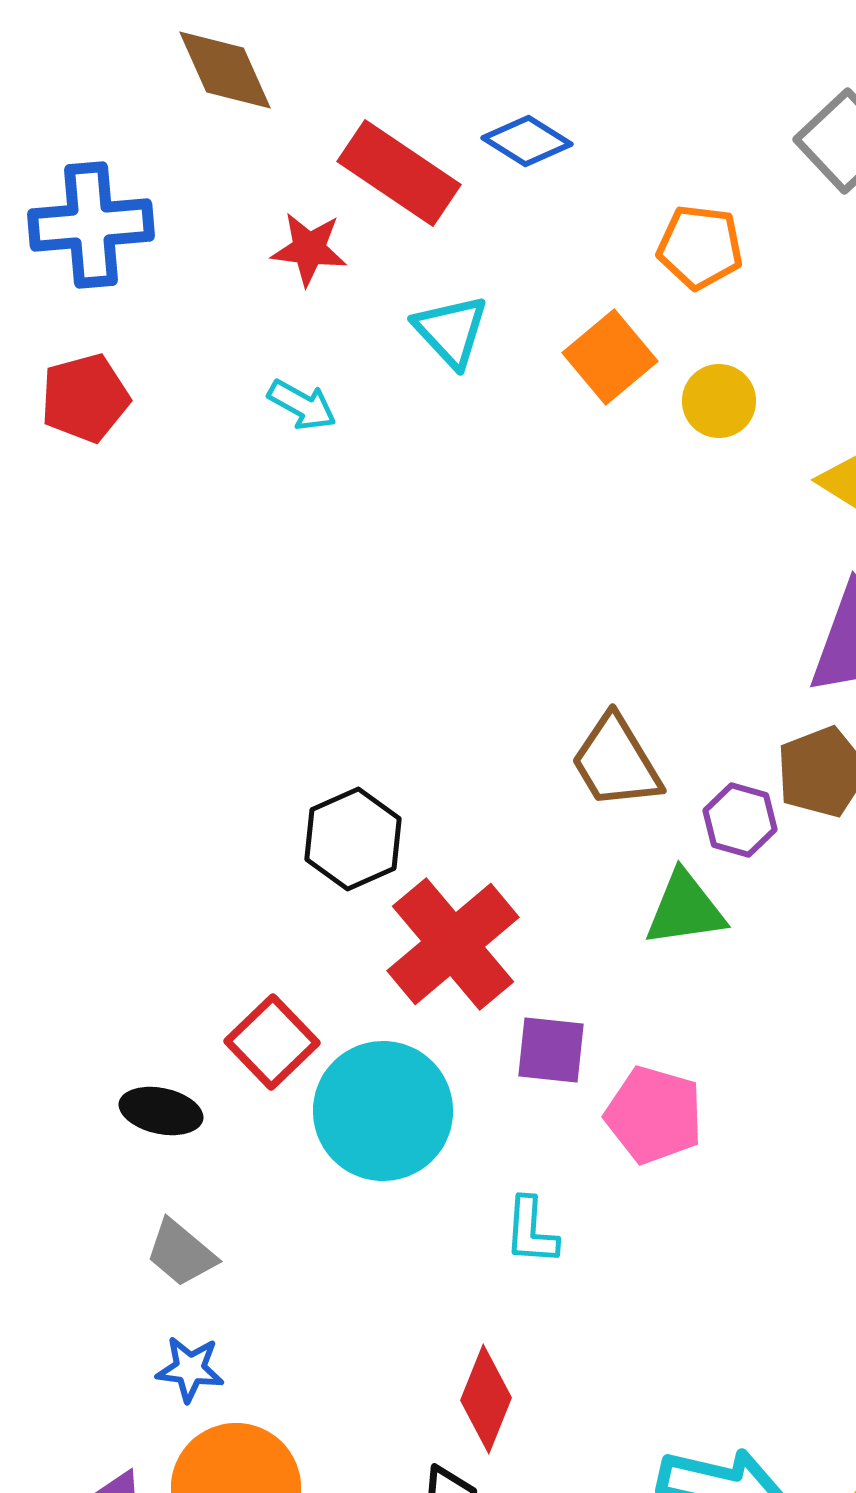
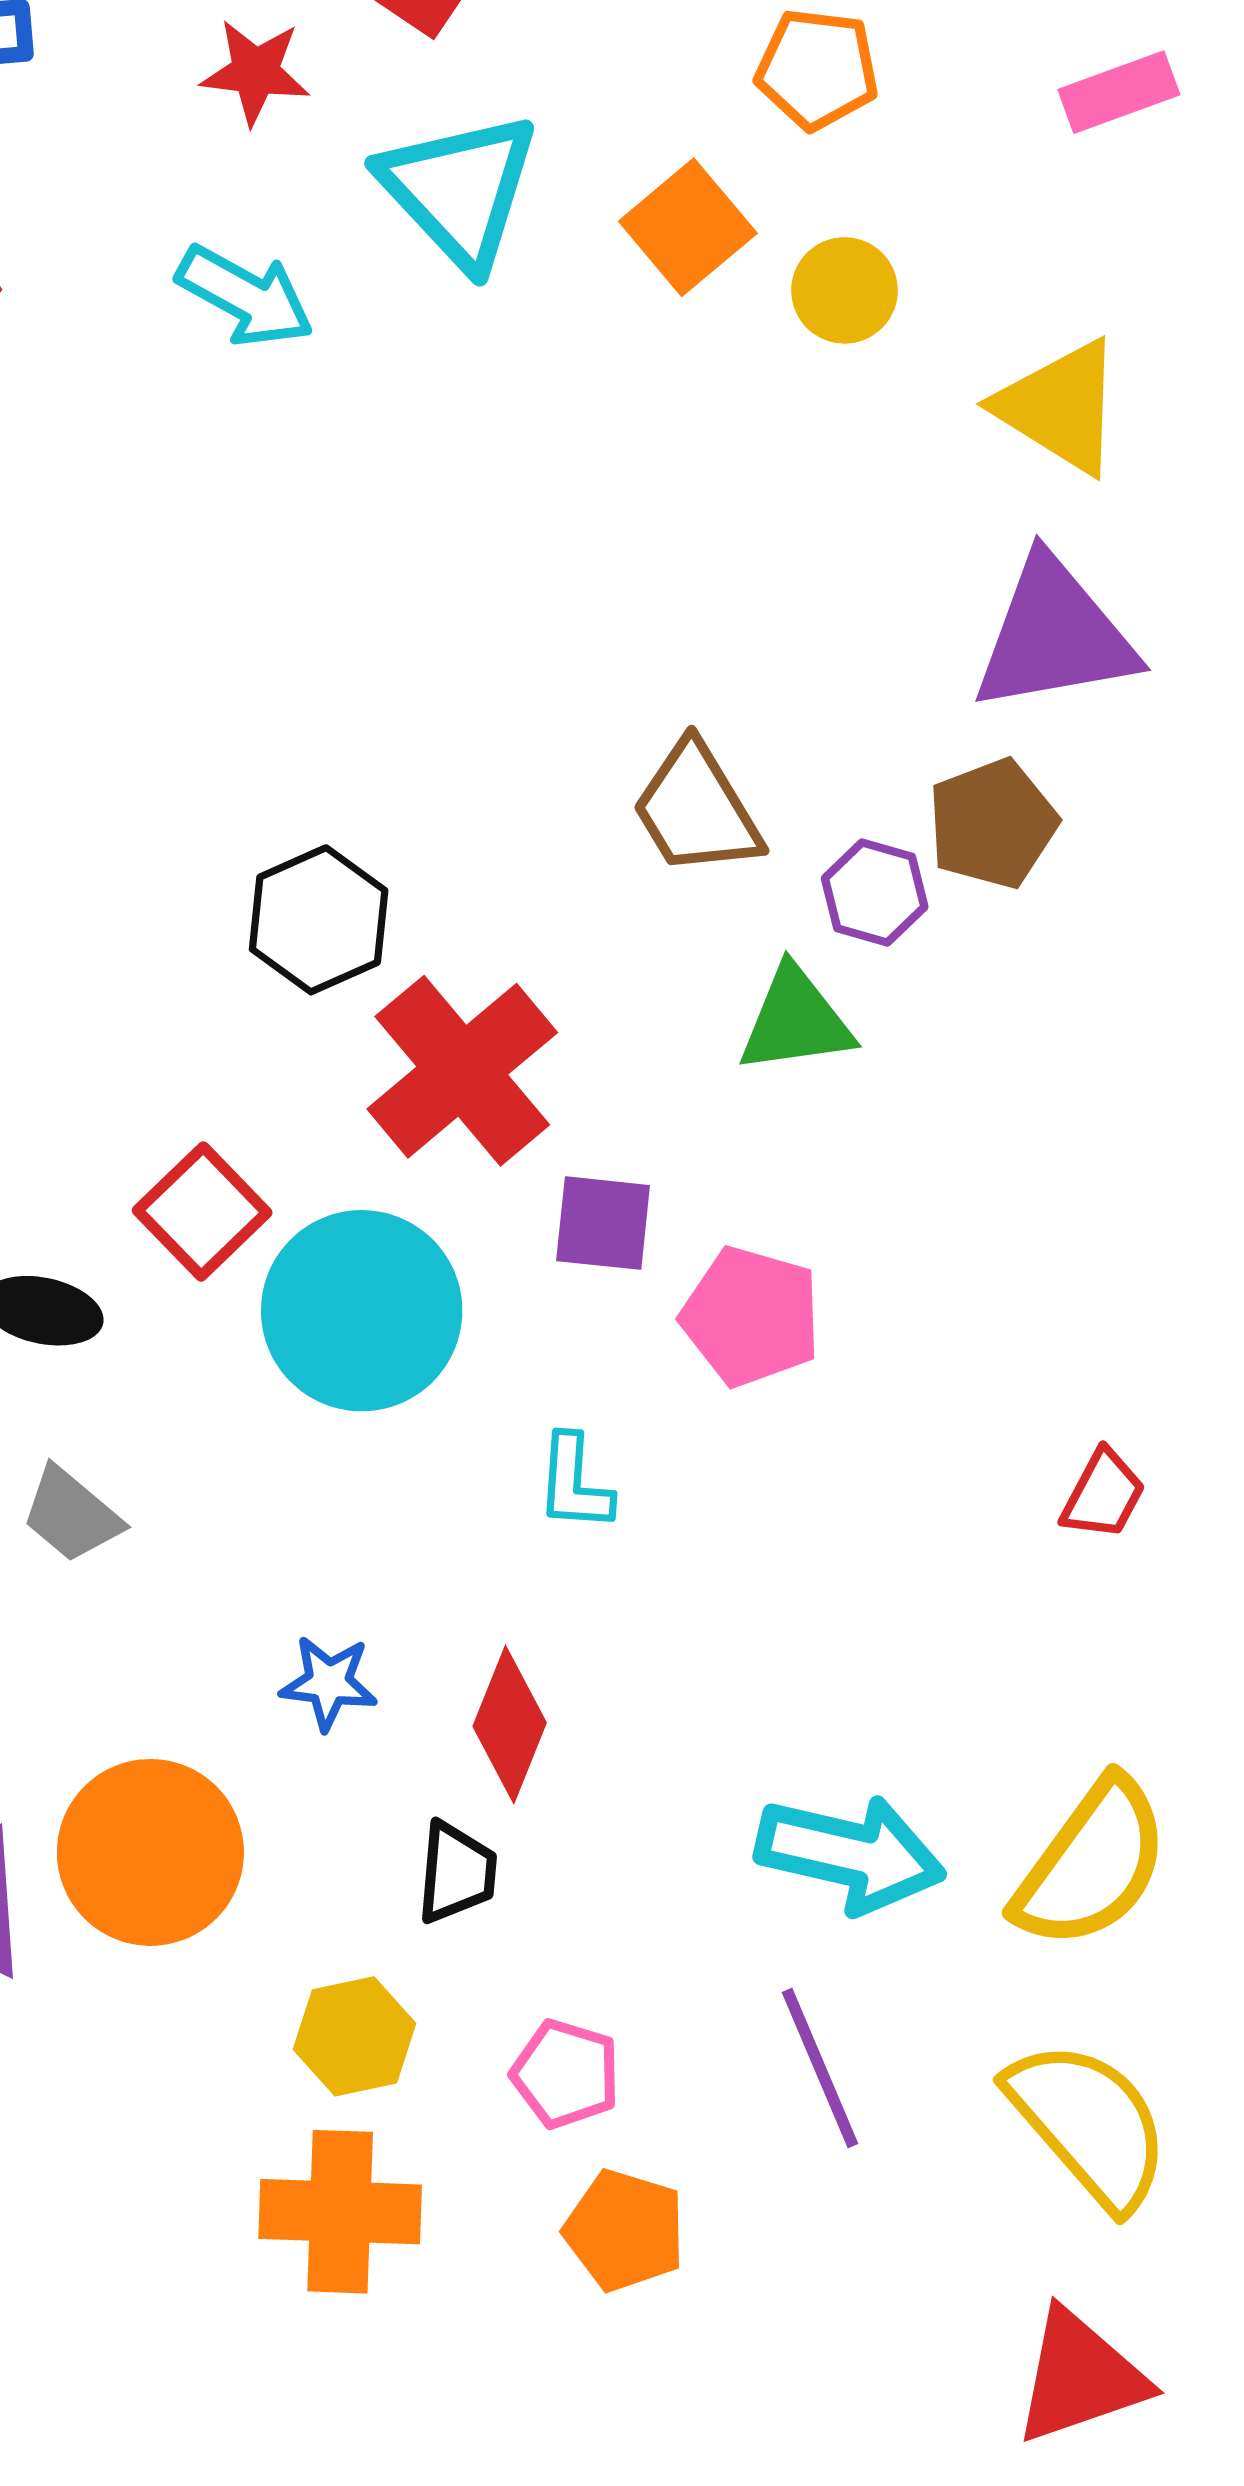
cyan triangle: (451, 331) -> (459, 190), size x1.5
cyan arrow: (302, 405) -> (245, 296), size x1.4
blue star: (190, 1369) -> (329, 1683), moved

